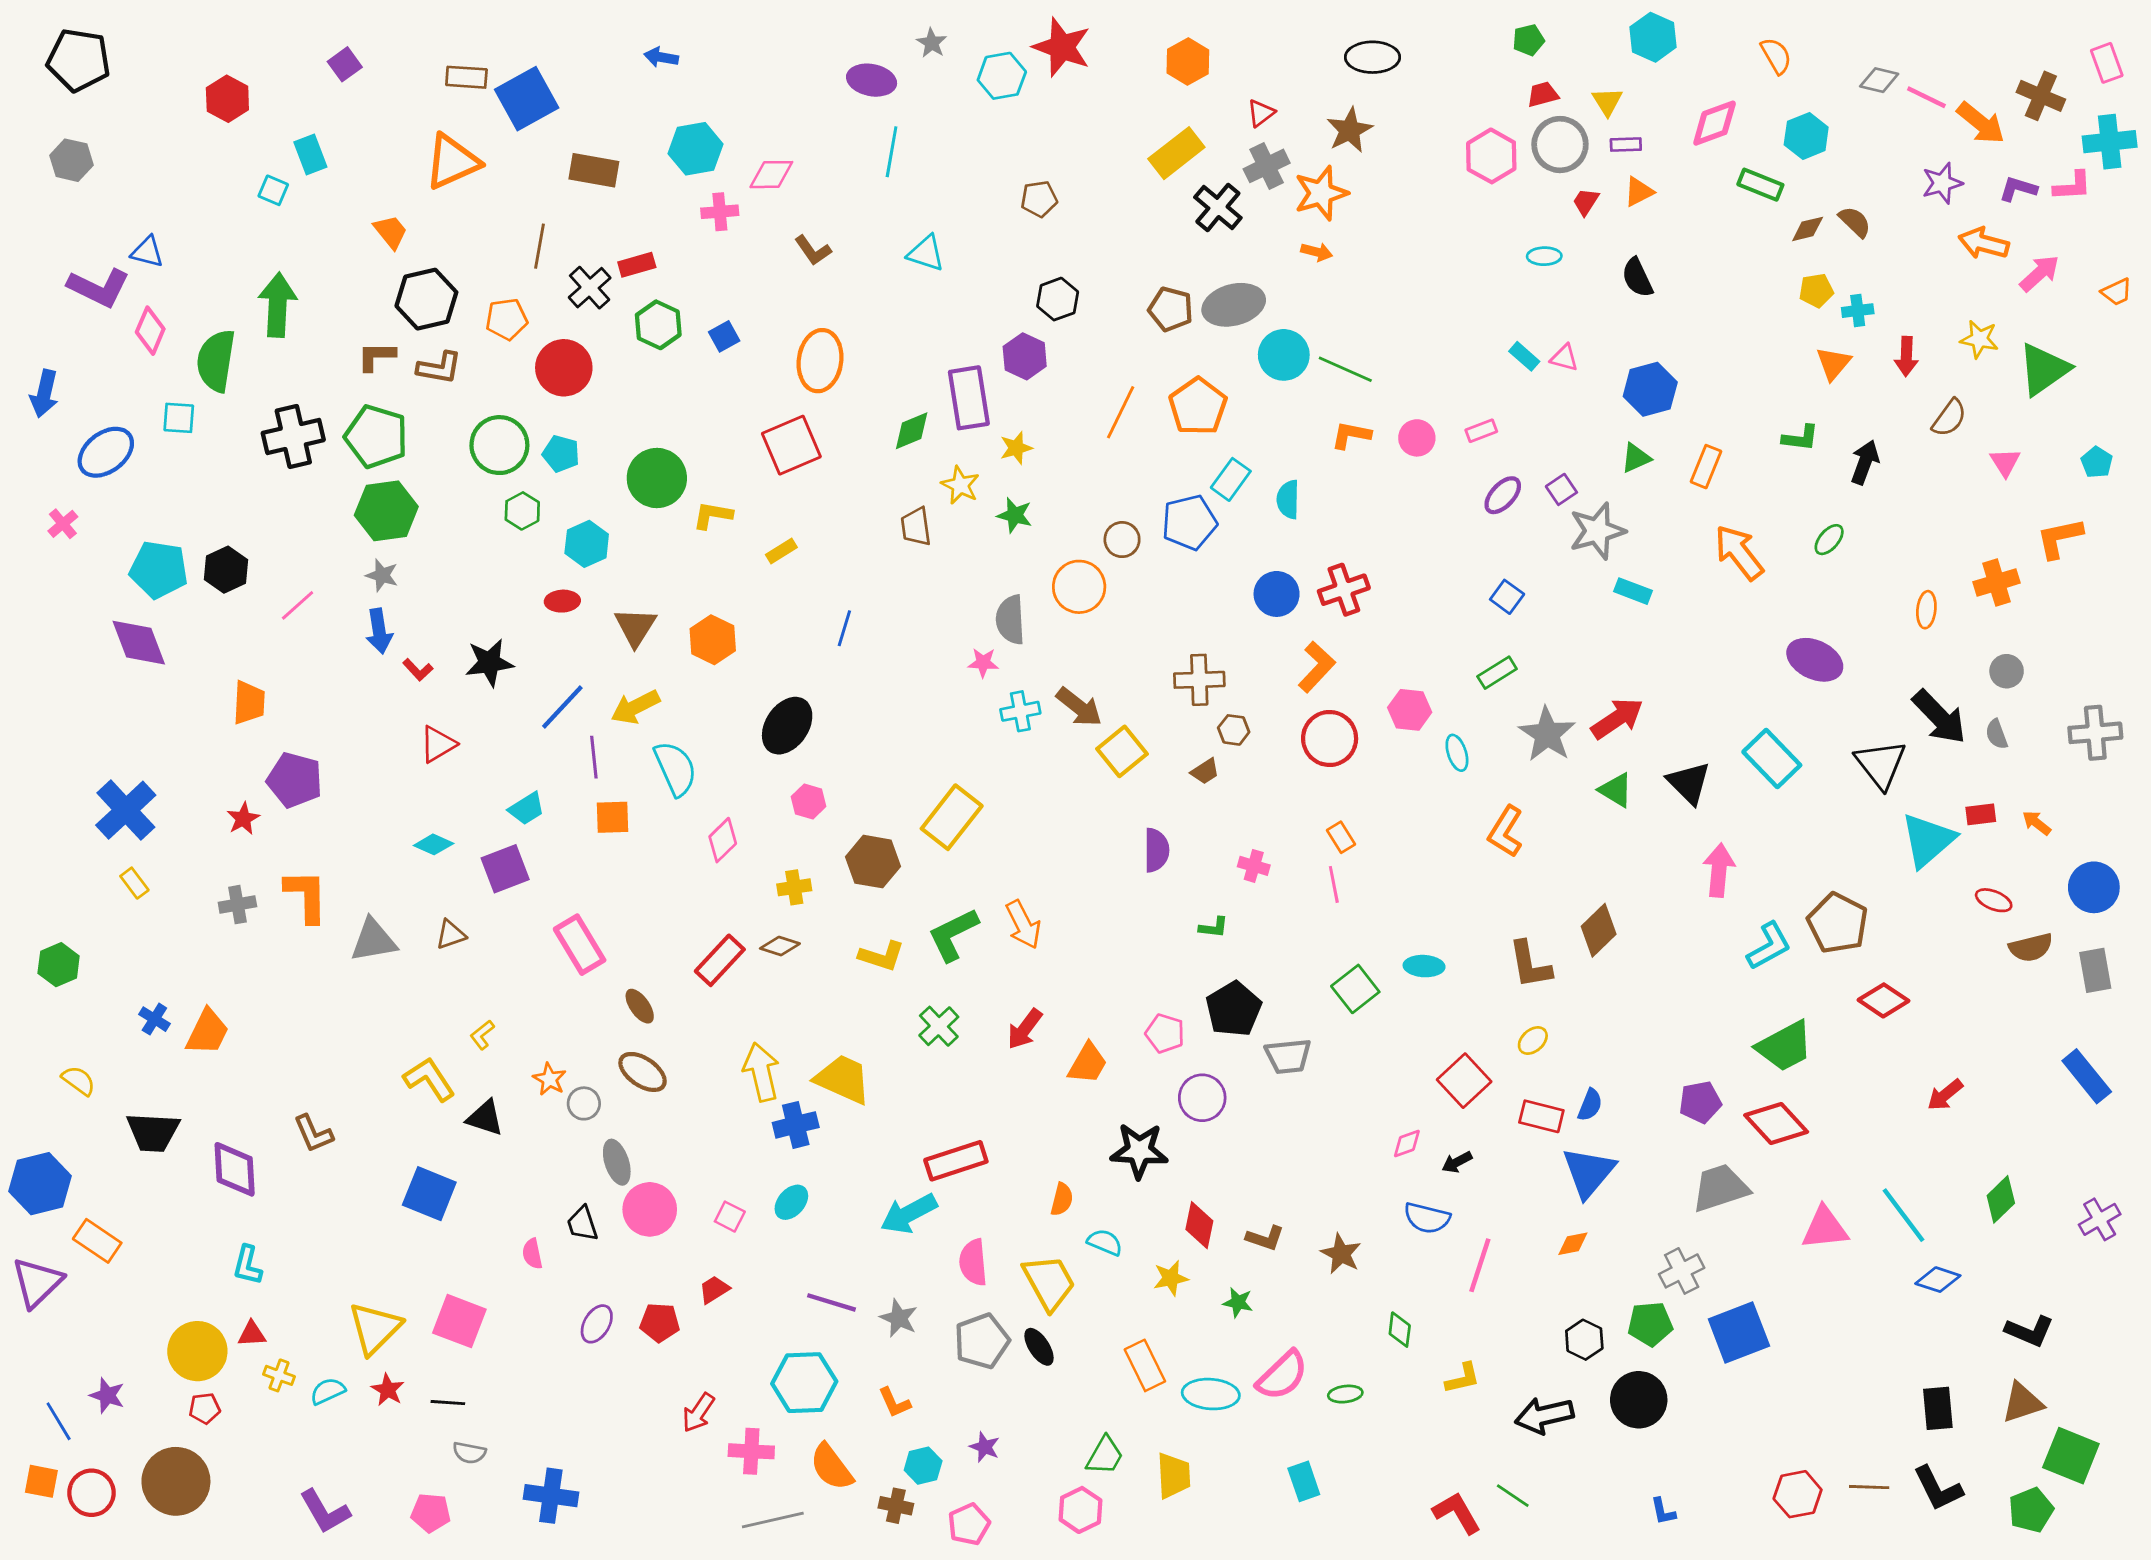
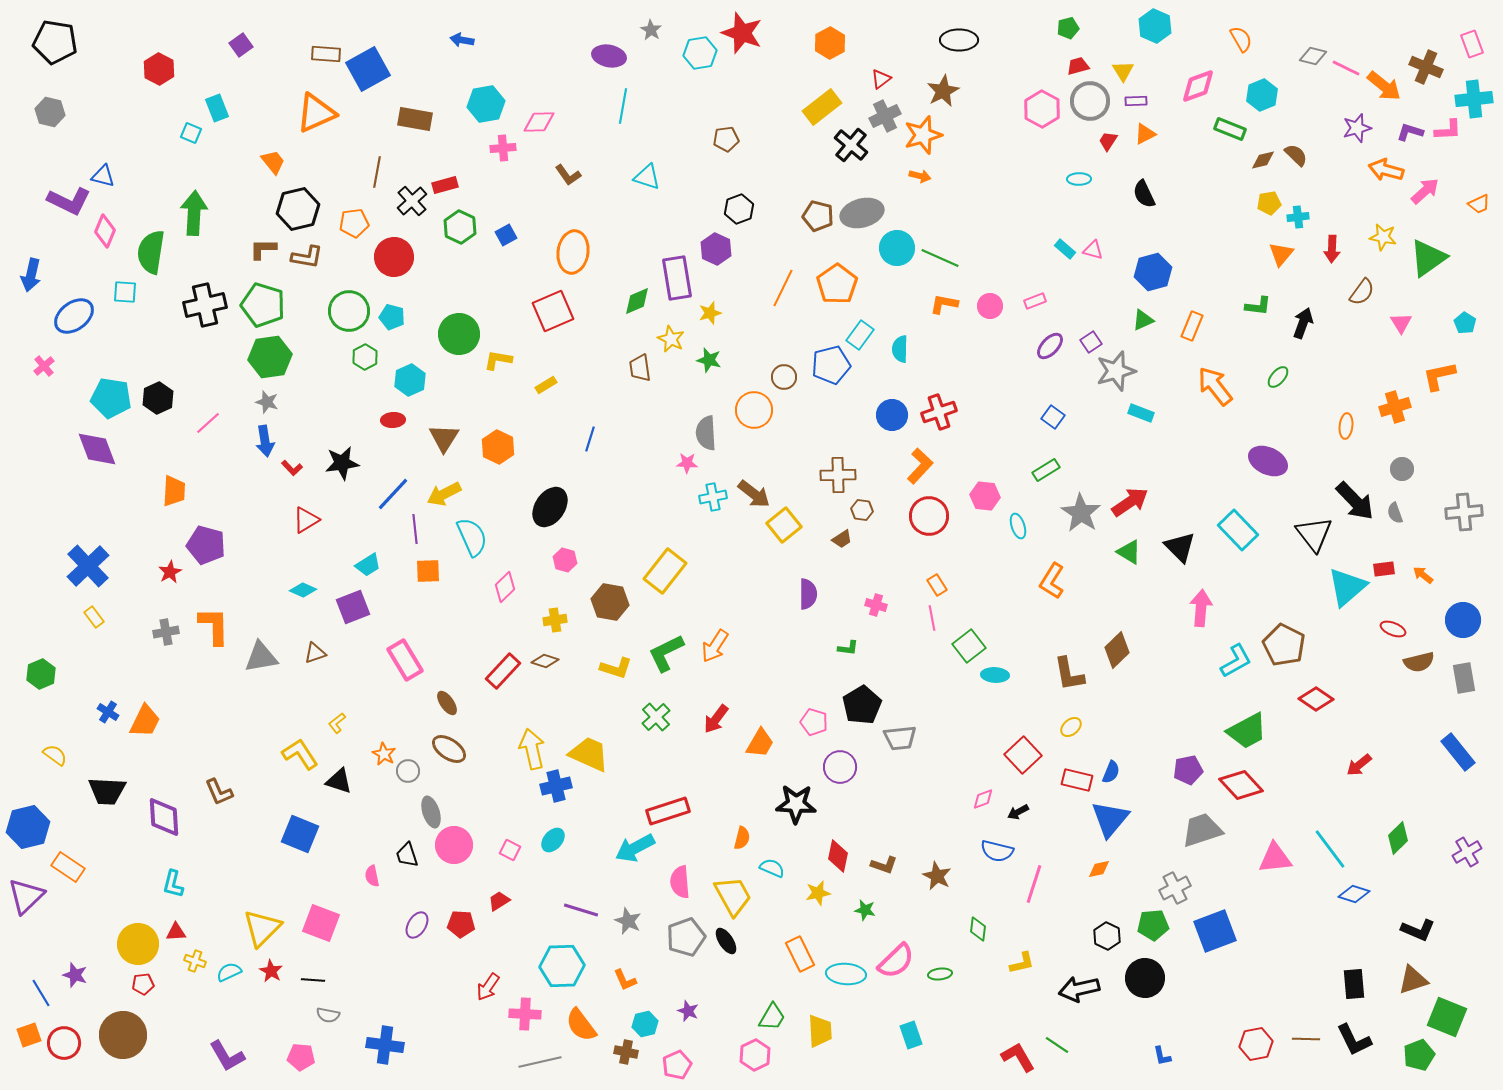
orange arrow: (1023, 925) -> (715, 646), turned 60
green square: (1355, 989) -> (969, 646), moved
orange square: (41, 1481) -> (29, 1035), turned -30

